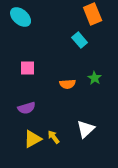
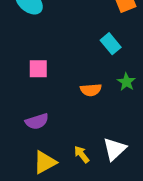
cyan rectangle: (80, 40) -> (111, 44), moved
yellow arrow: (54, 137) -> (82, 154), moved

